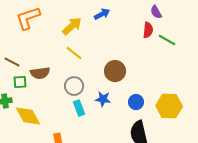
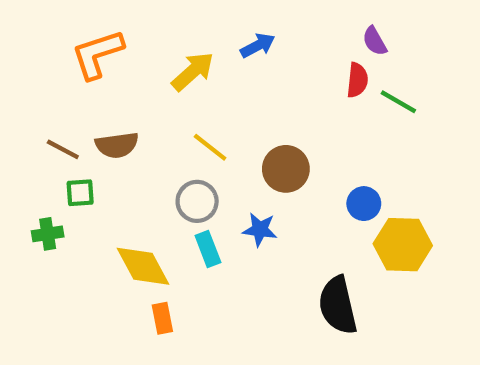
yellow line: (74, 53) -> (210, 147), moved
brown semicircle: (40, 73) -> (117, 145), moved
blue circle: (136, 102) -> (364, 204), moved
yellow diamond: (28, 116) -> (143, 266), moved

